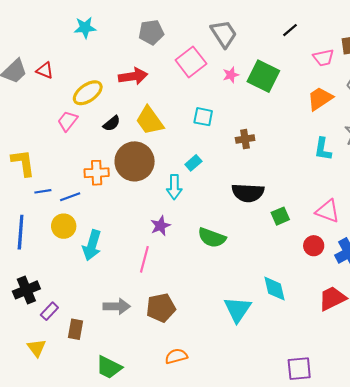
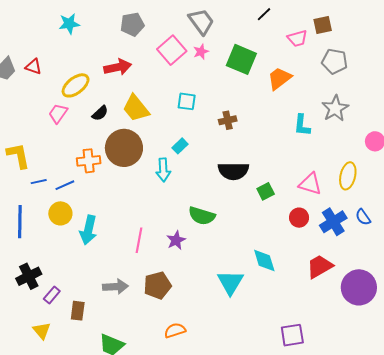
pink star: (231, 75) -> (201, 52), moved
orange trapezoid: (320, 99) -> (279, 78), moved
purple star: (160, 226) -> (176, 240), moved

